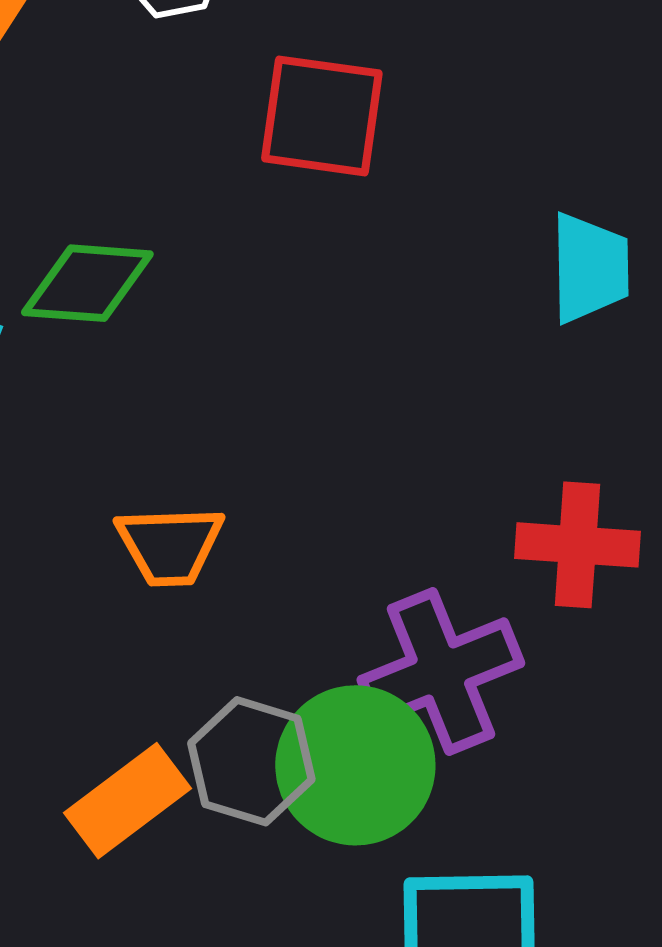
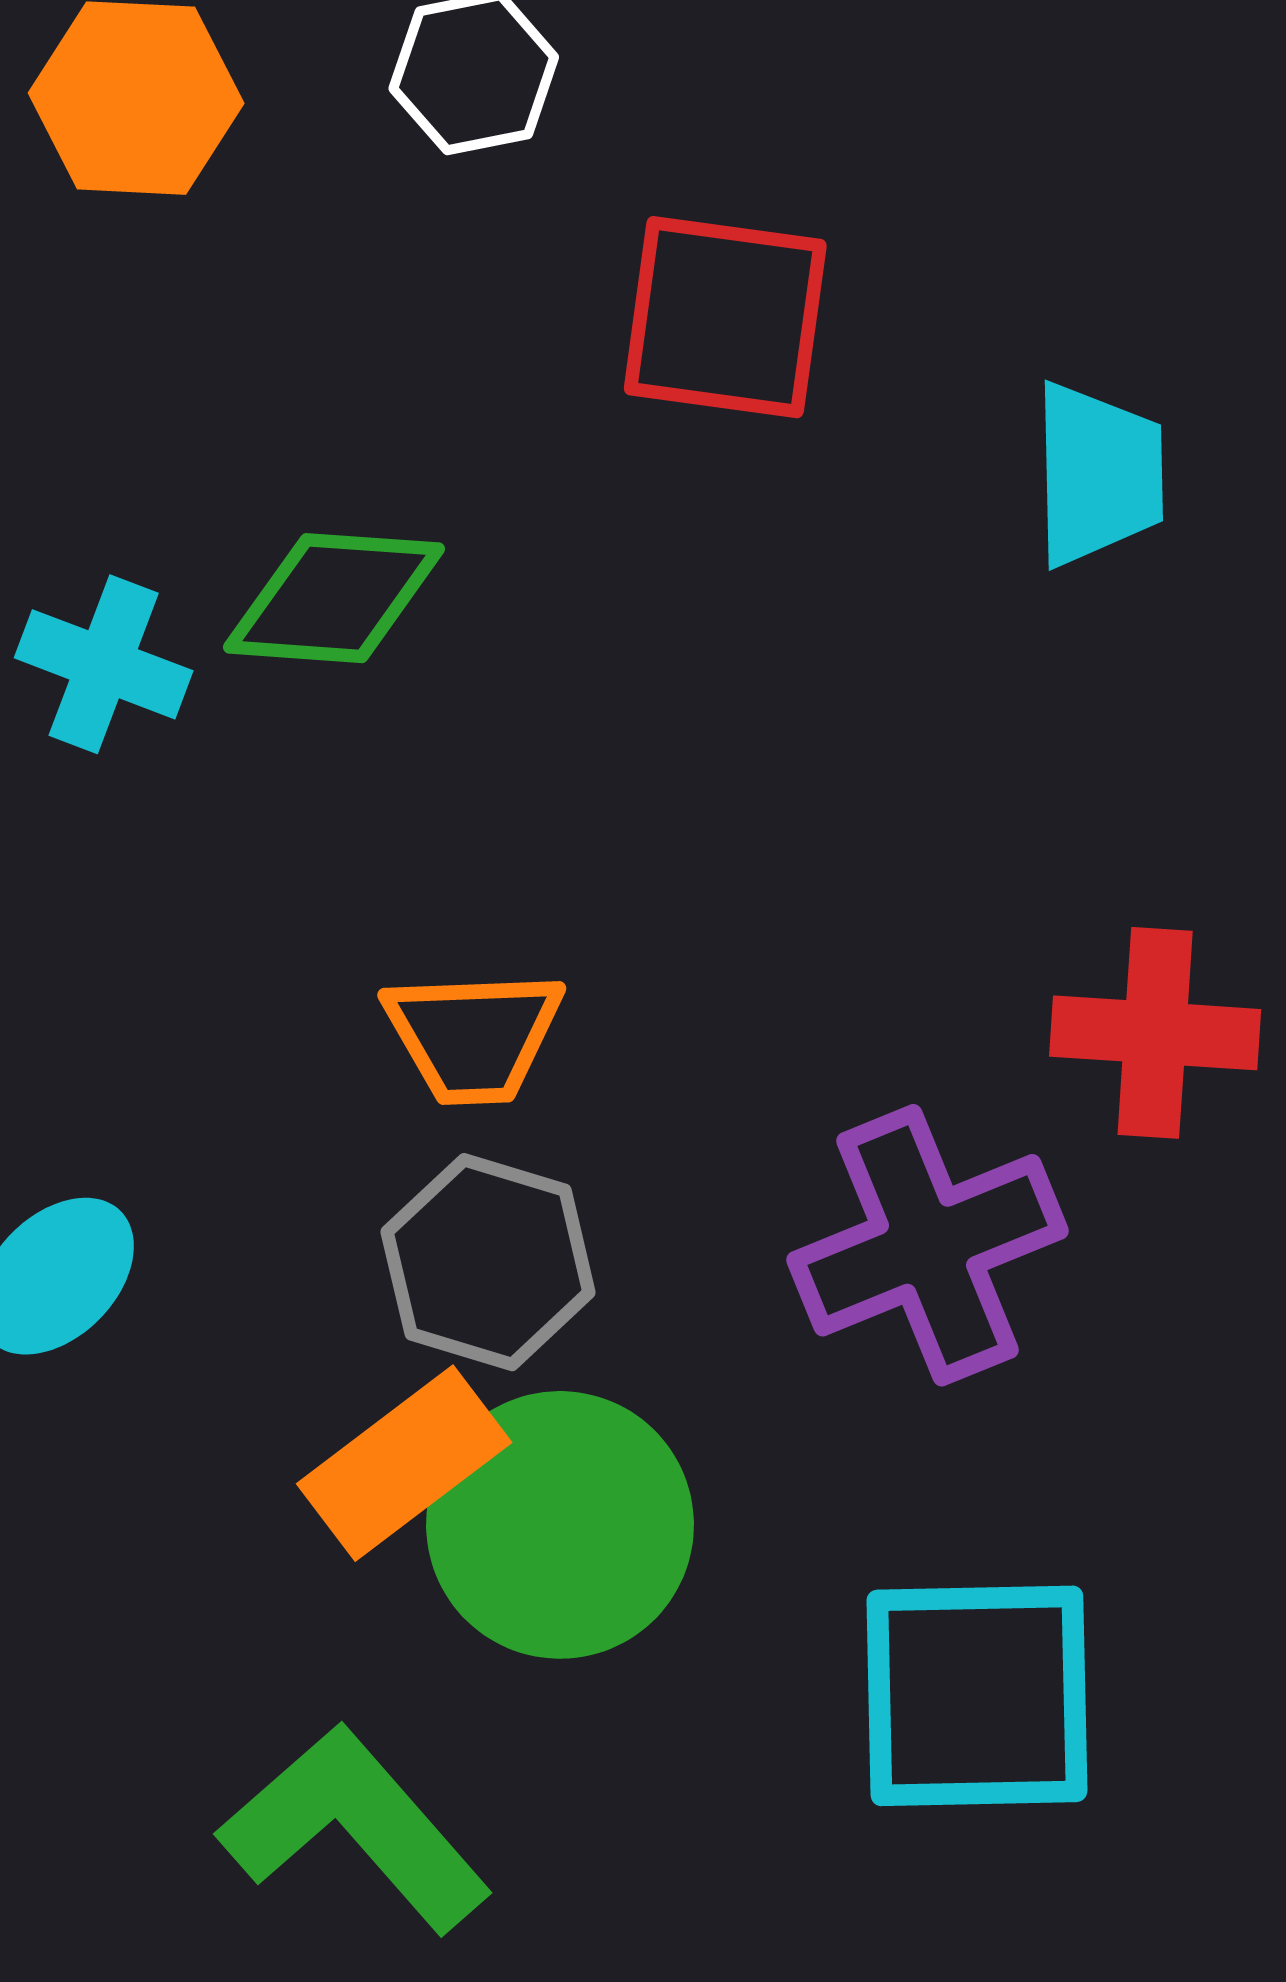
cyan trapezoid: (590, 268) -> (1098, 474), moved
gray hexagon: (251, 761) -> (488, 1262), moved
green circle: (355, 765) -> (560, 1525), moved

